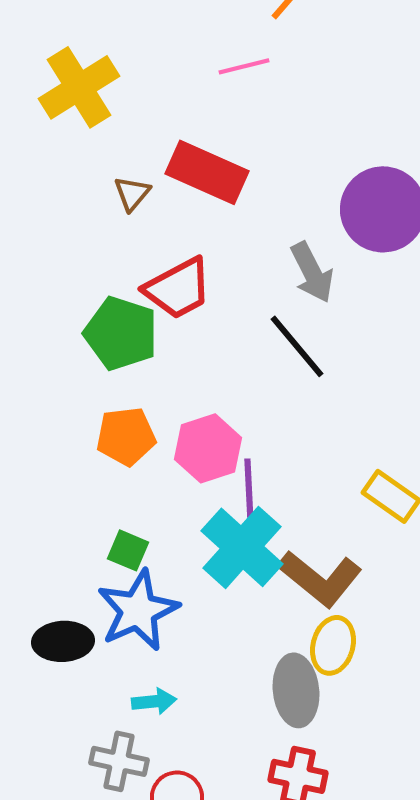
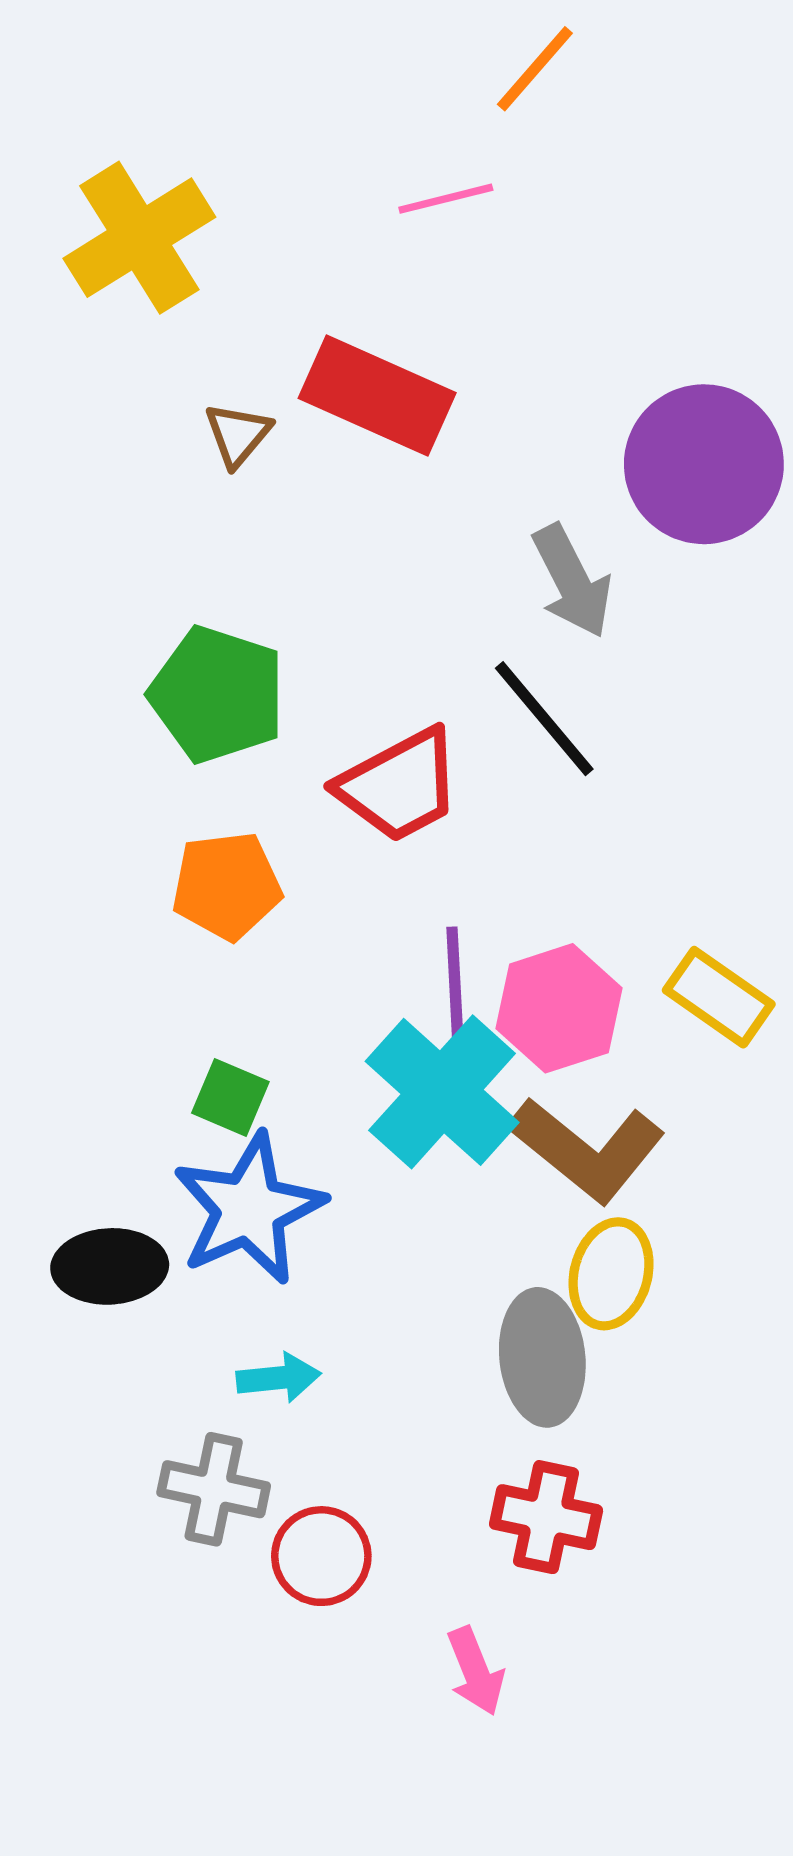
red trapezoid: (178, 288) -> (399, 785), moved
pink hexagon: (208, 448) -> (559, 1008), moved

